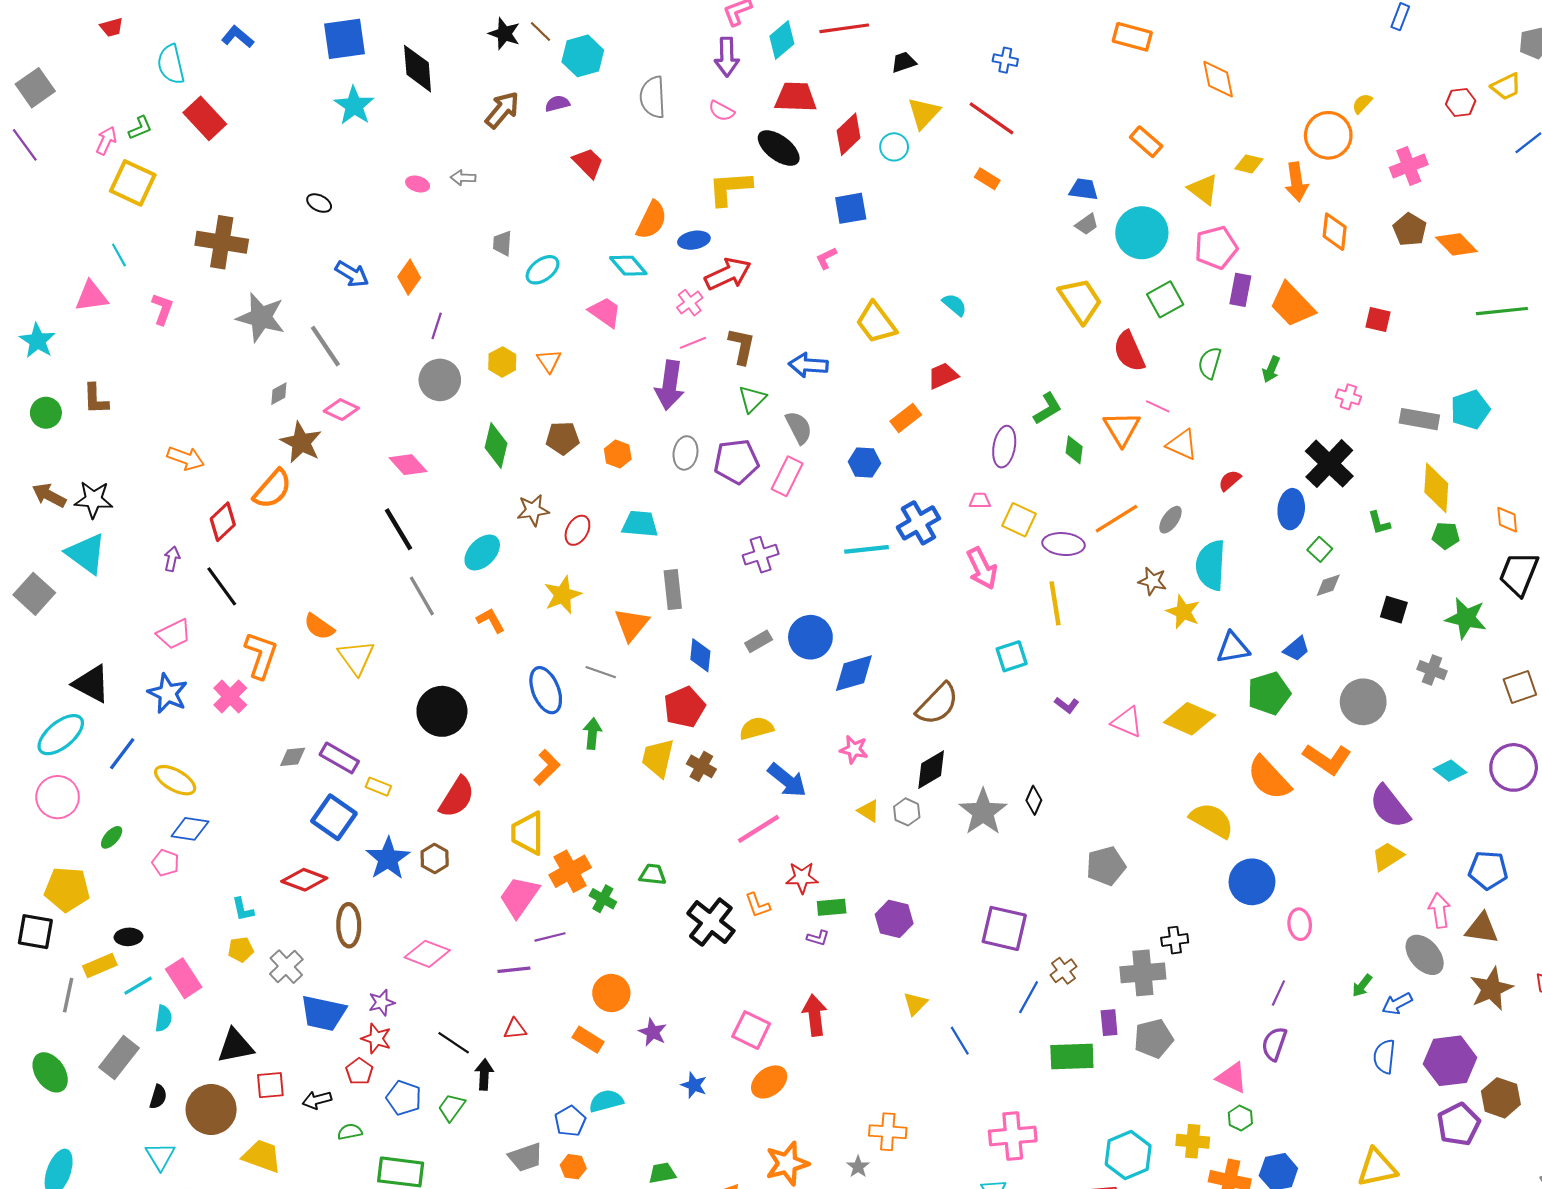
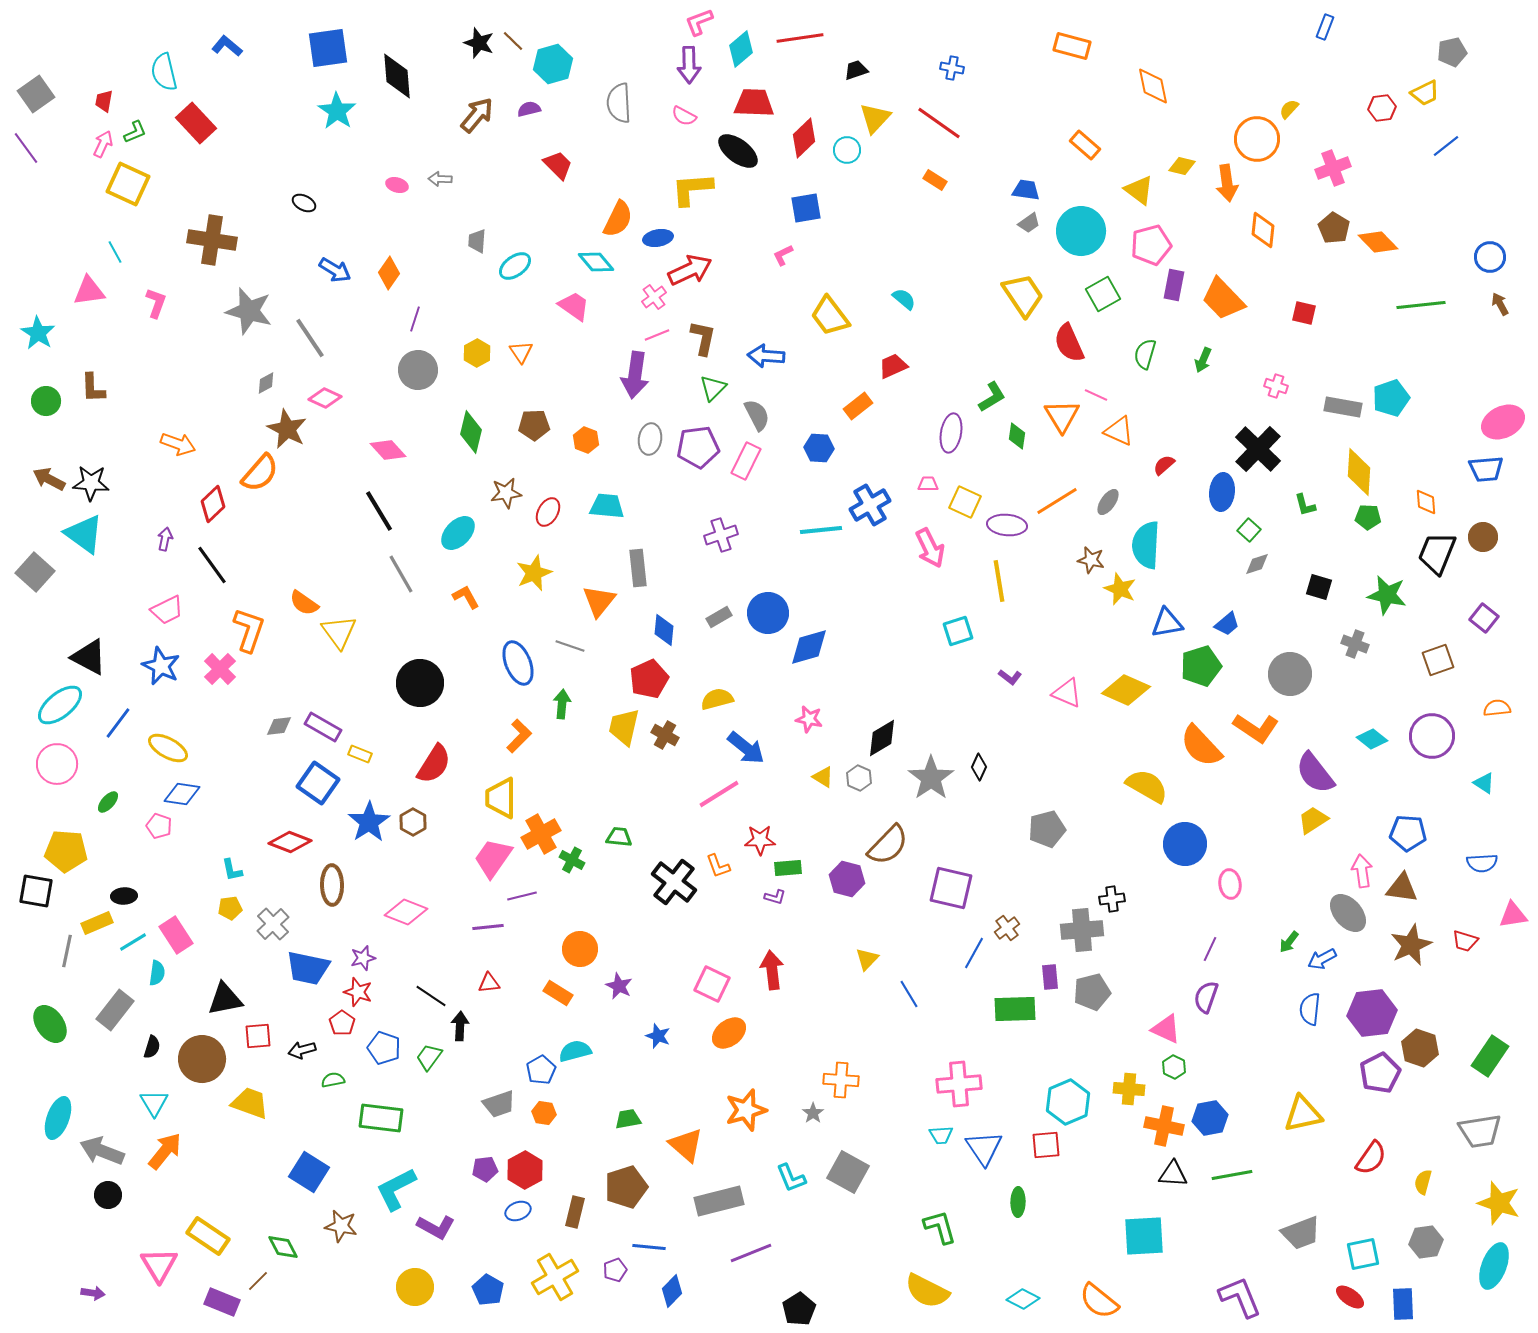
red trapezoid: (112, 27) -> (104, 101), moved, turned 115
brown semicircle: (938, 704) -> (888, 845), moved

